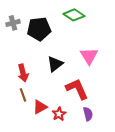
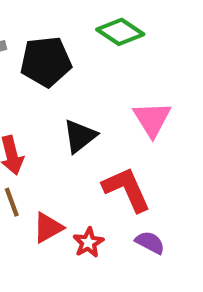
purple semicircle: (88, 114) -> (150, 243), turned -48

